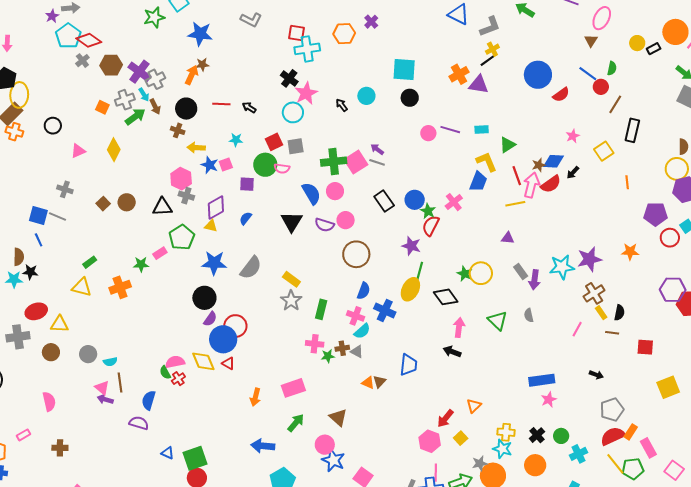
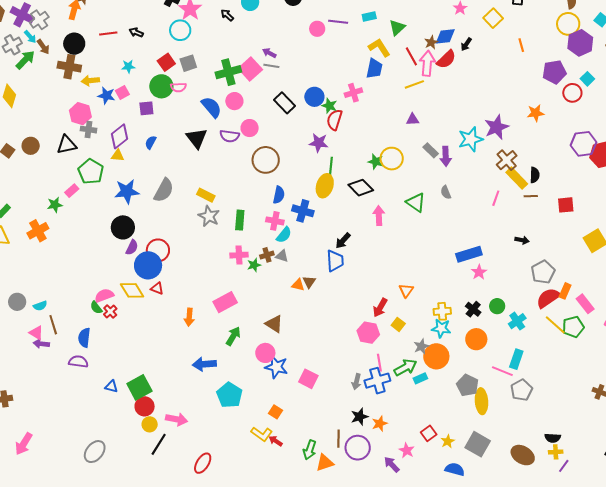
brown cross: (178, 130) -> (69, 67), size x1.6
pink cross: (454, 202) -> (353, 93), turned 30
yellow rectangle: (601, 313) -> (517, 178), size x1.6
black arrow: (452, 352) -> (343, 241), moved, turned -60

